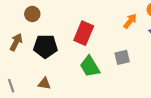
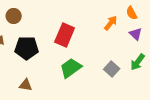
gray square: (122, 57) -> (112, 69), moved, turned -35
green trapezoid: (90, 66) -> (71, 68), turned 85

